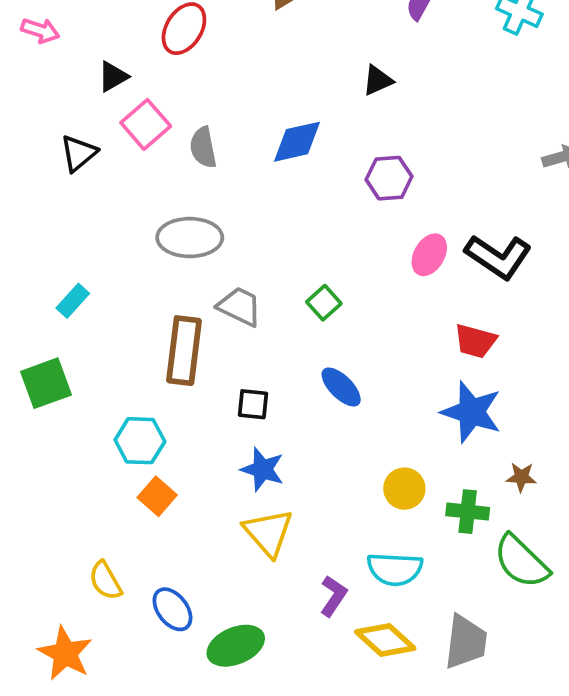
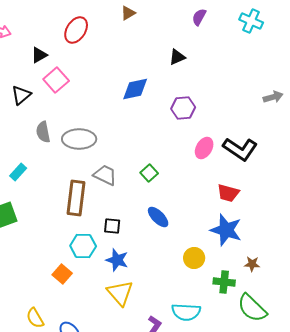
gray semicircle: (203, 147) -> (43, 132), moved
cyan hexagon: (140, 441) -> (83, 246), moved
yellow circle: (404, 489) -> (194, 258), moved

